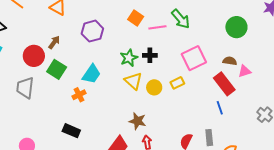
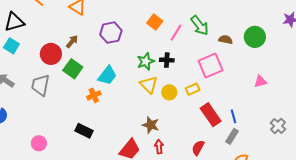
pink line: (157, 27) -> (176, 33), turned -54
brown semicircle: (230, 61) -> (226, 40), moved
red rectangle: (224, 84) -> (211, 115), moved
gray rectangle: (209, 138) -> (232, 136), moved, turned 35

